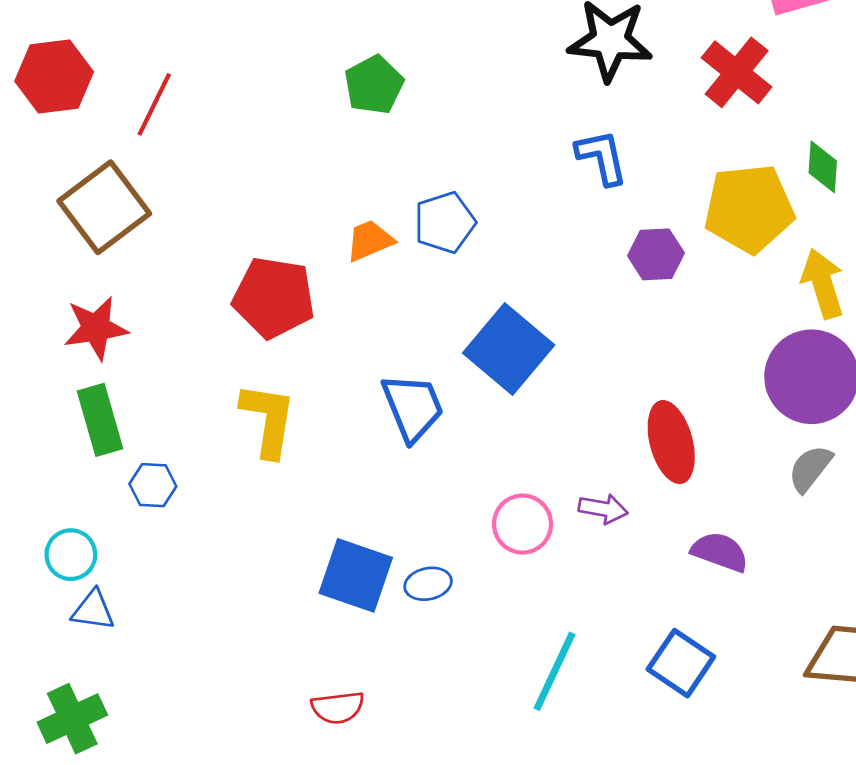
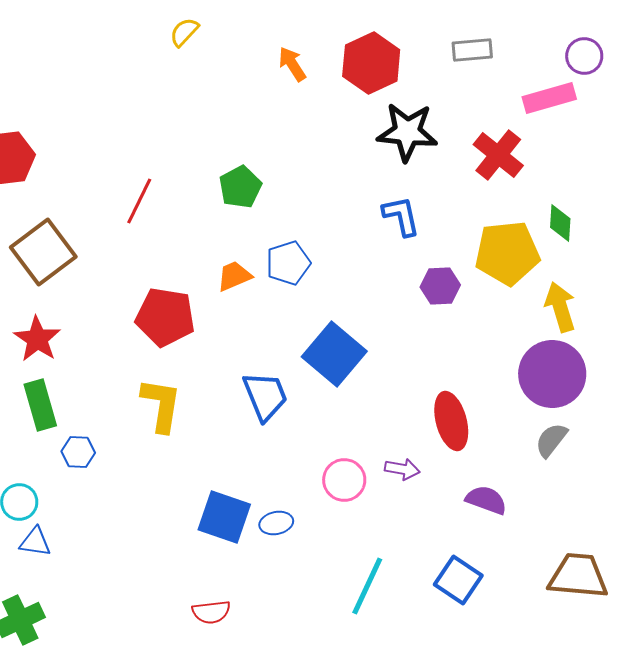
green pentagon: (374, 85) -> (240, 187), moved
red line: (154, 104) -> (139, 201), moved
red star: (96, 328) -> (37, 339), turned -30

